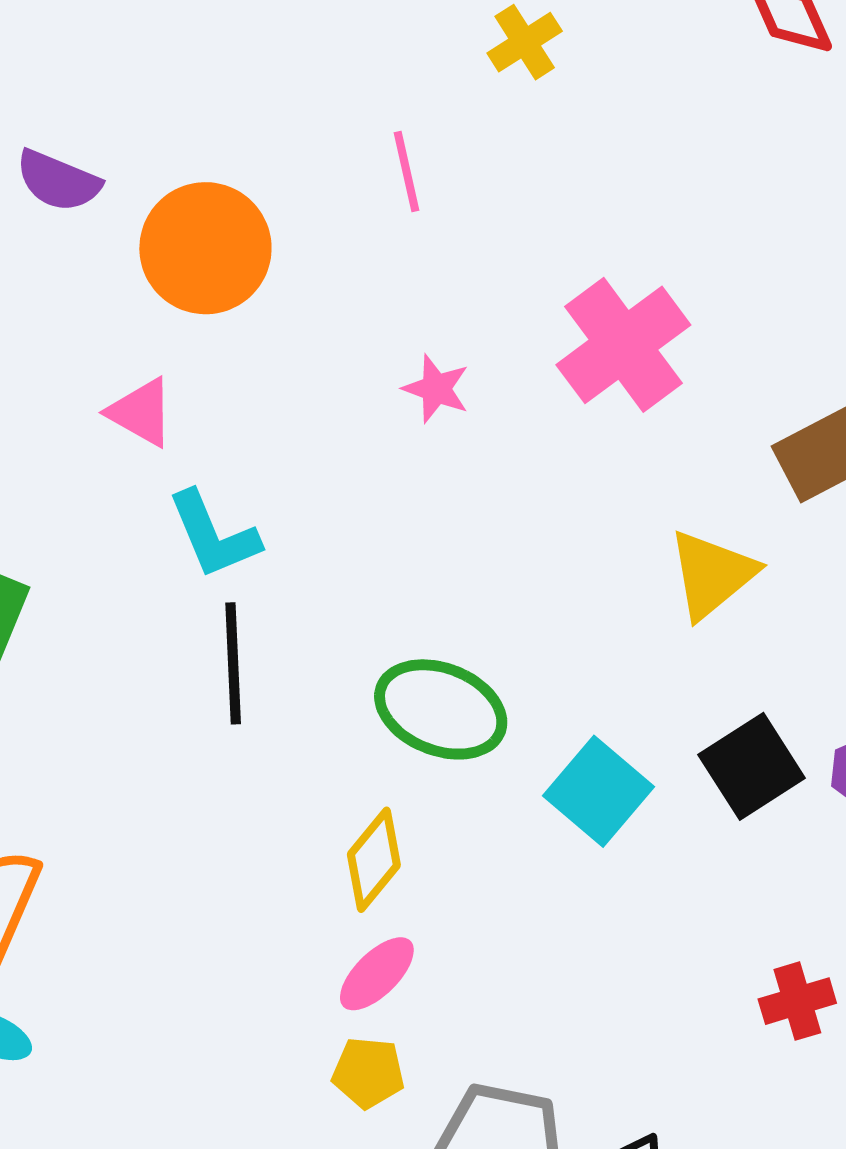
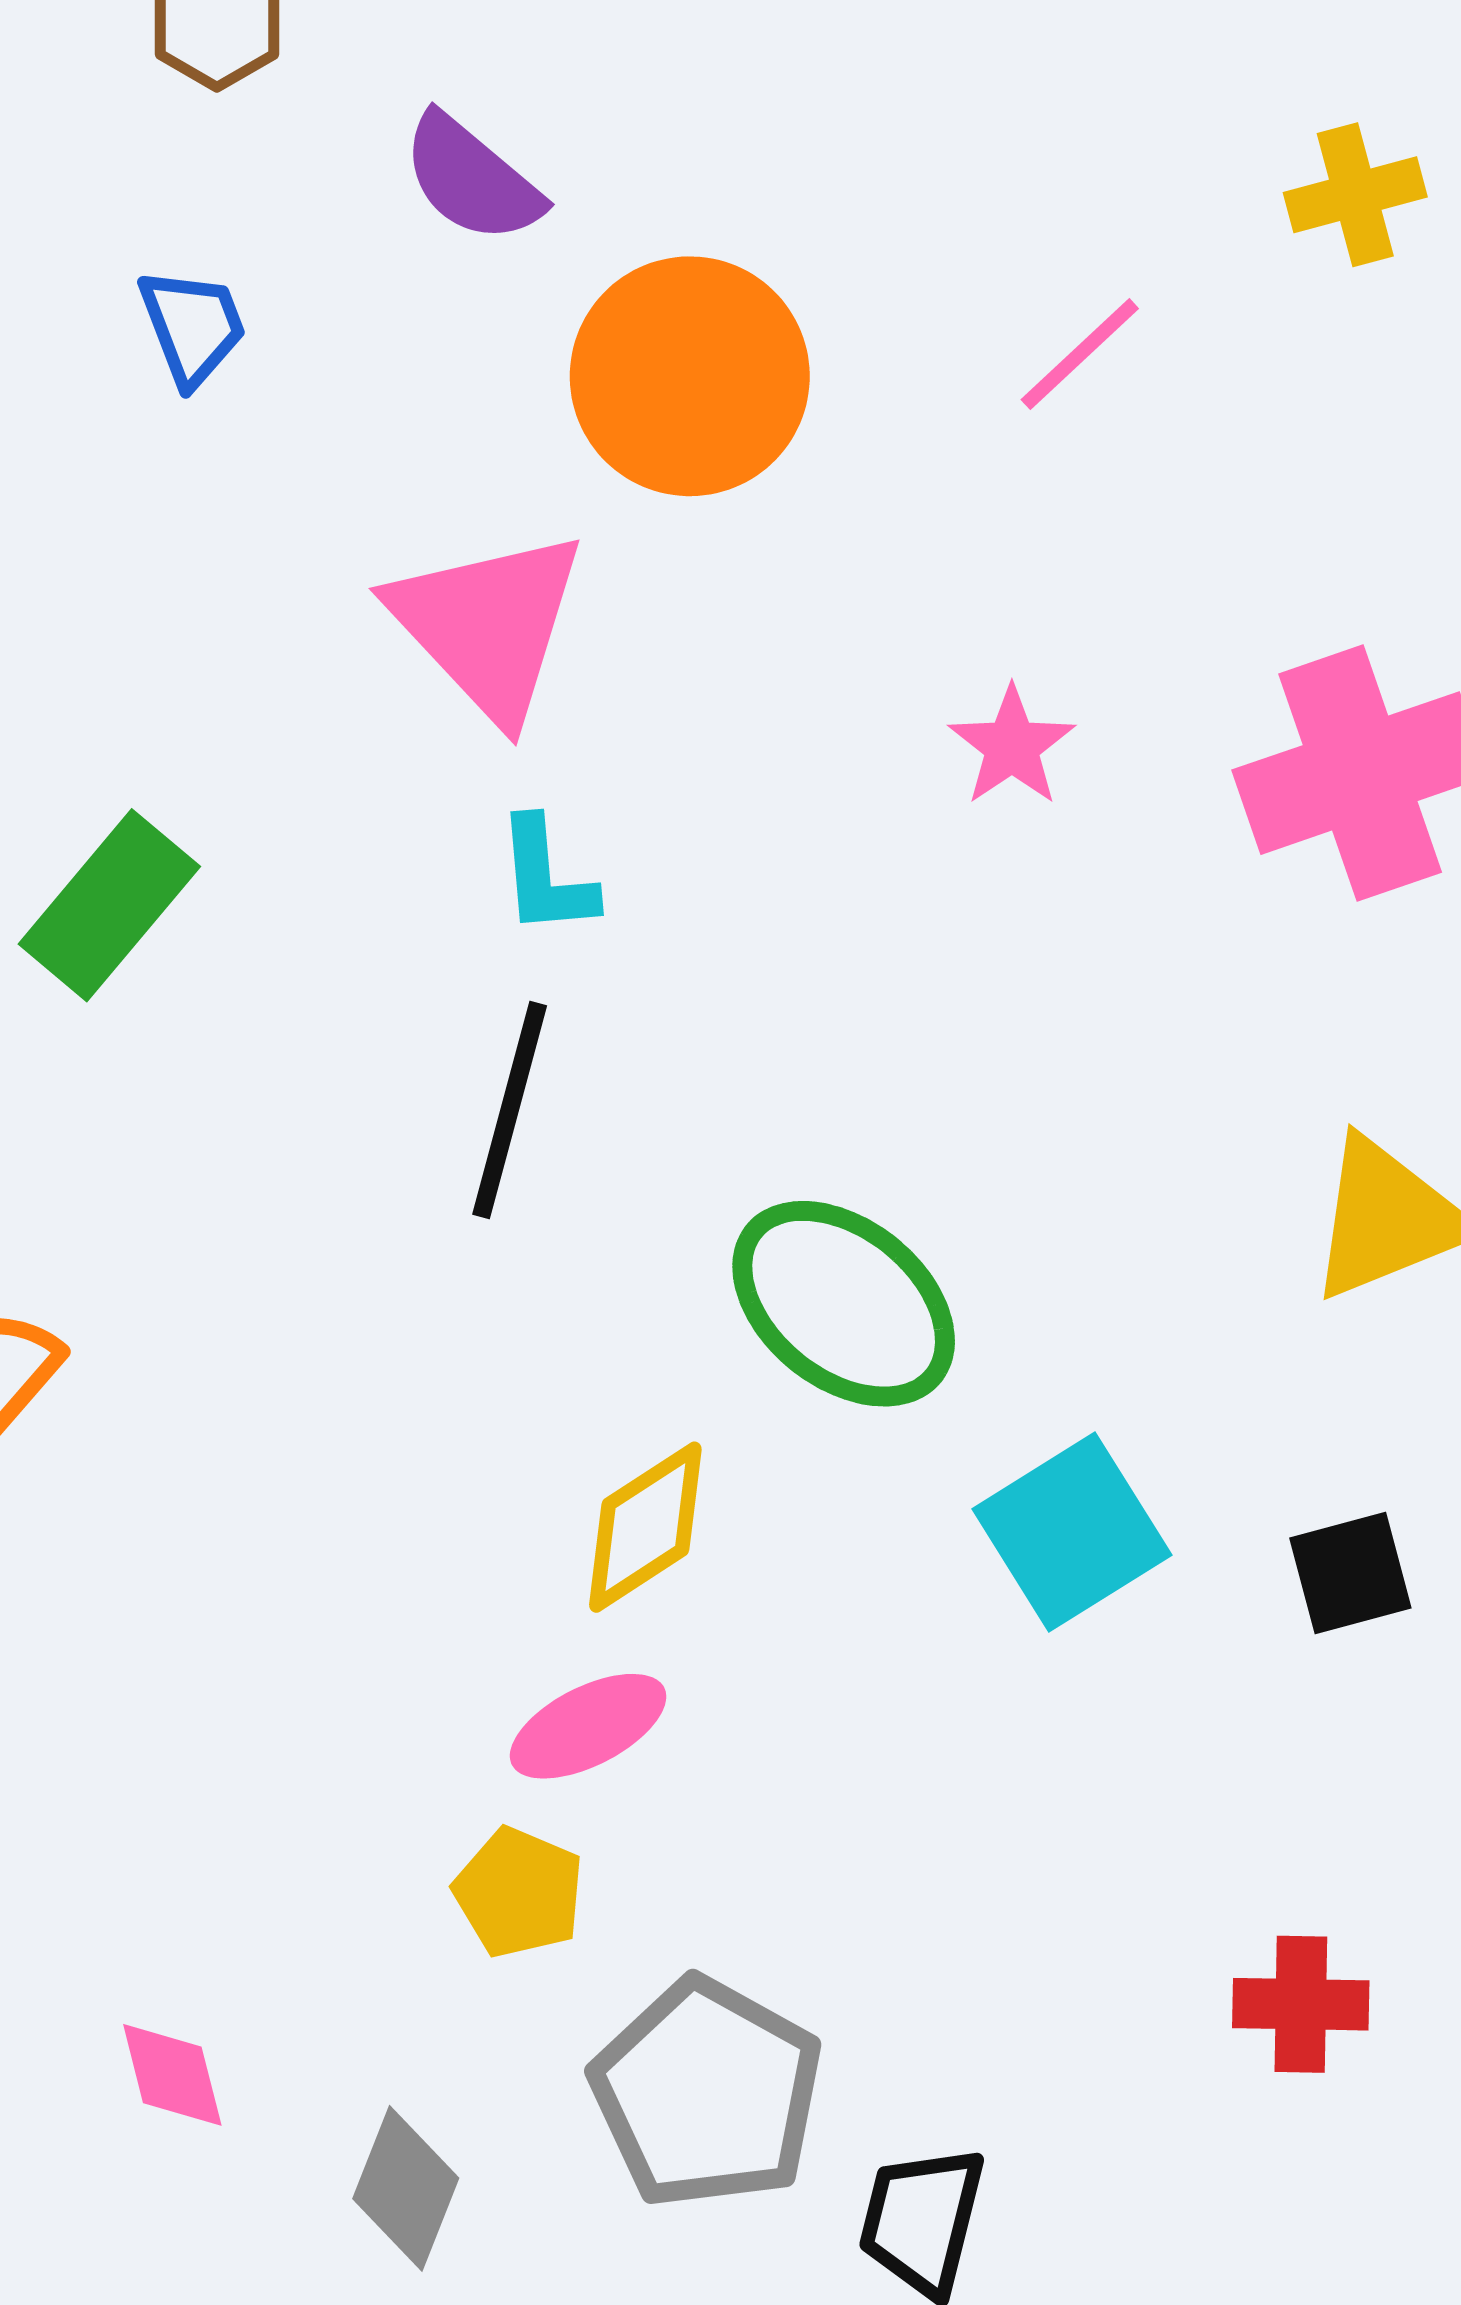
pink line: (407, 172) -> (1080, 354), turned 42
pink triangle: (141, 412) -> (488, 625), size x1.6
cyan L-shape: (213, 535) -> (546, 877), size x0.7
black square: (752, 766) -> (1350, 1573), size x0.7

